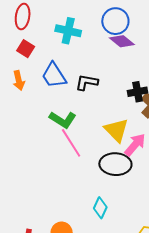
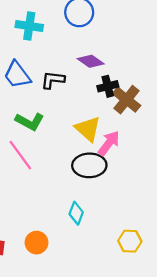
purple diamond: (122, 41) -> (91, 61), moved
pink line: (71, 143) -> (20, 155), moved

